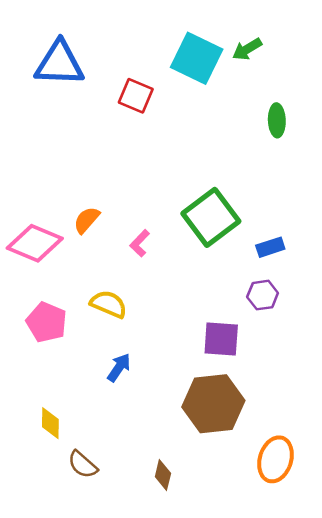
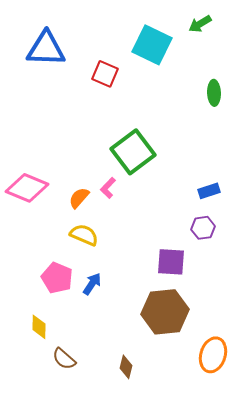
green arrow: (247, 49) -> (200, 24), moved
green square: (211, 217) -> (133, 152), moved
orange semicircle: (87, 220) -> (79, 198), moved
pink pentagon: (46, 322) -> (57, 278), moved

